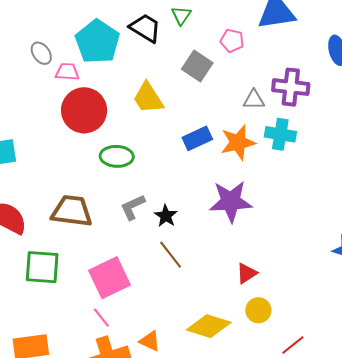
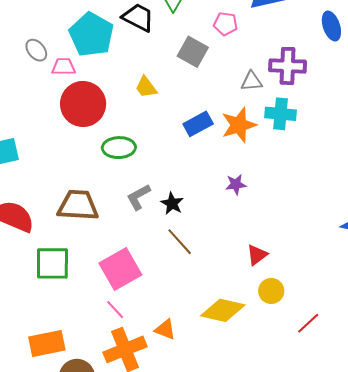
yellow trapezoid: (148, 98) -> (146, 87), size x0.7
purple star: (231, 201) -> (236, 184), size x0.5

